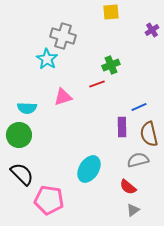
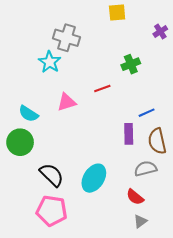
green cross: (111, 65) -> (131, 64), moved
cyan semicircle: (27, 108) -> (28, 114), turned 30
black semicircle: (22, 174) -> (52, 175), moved

